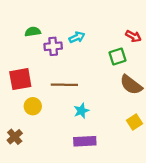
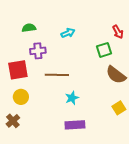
red arrow: (133, 36) -> (118, 32), turned 32
purple cross: (53, 46) -> (38, 51), moved
yellow circle: (33, 106) -> (21, 97), moved

